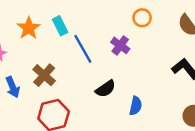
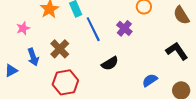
blue semicircle: (136, 106) -> (150, 80), moved, turned -140

